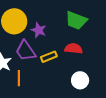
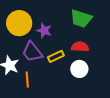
white circle: (80, 80) -> (79, 69), moved

